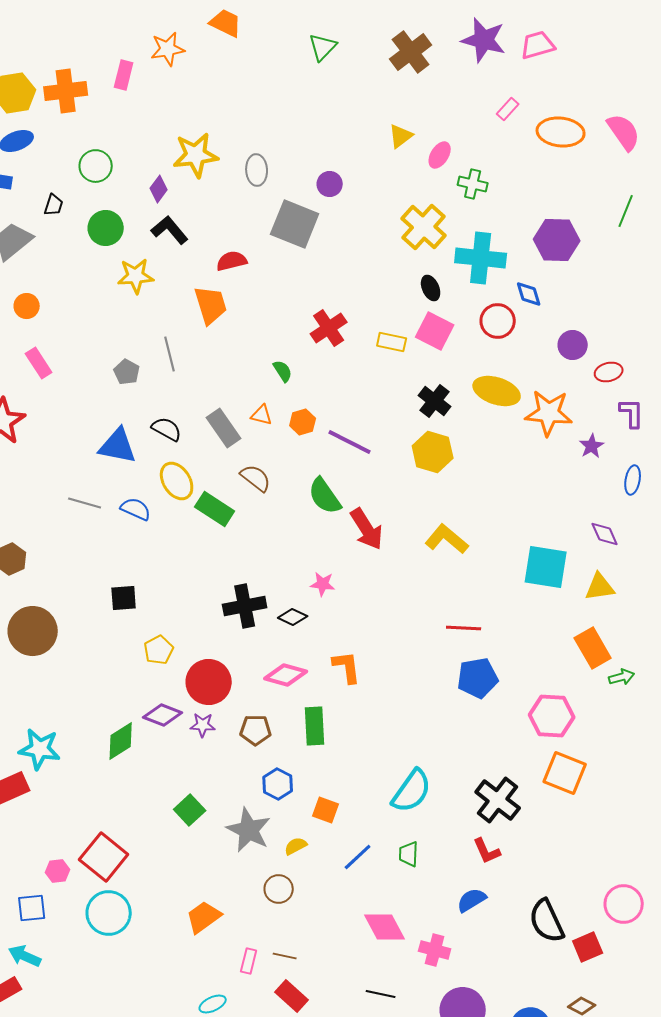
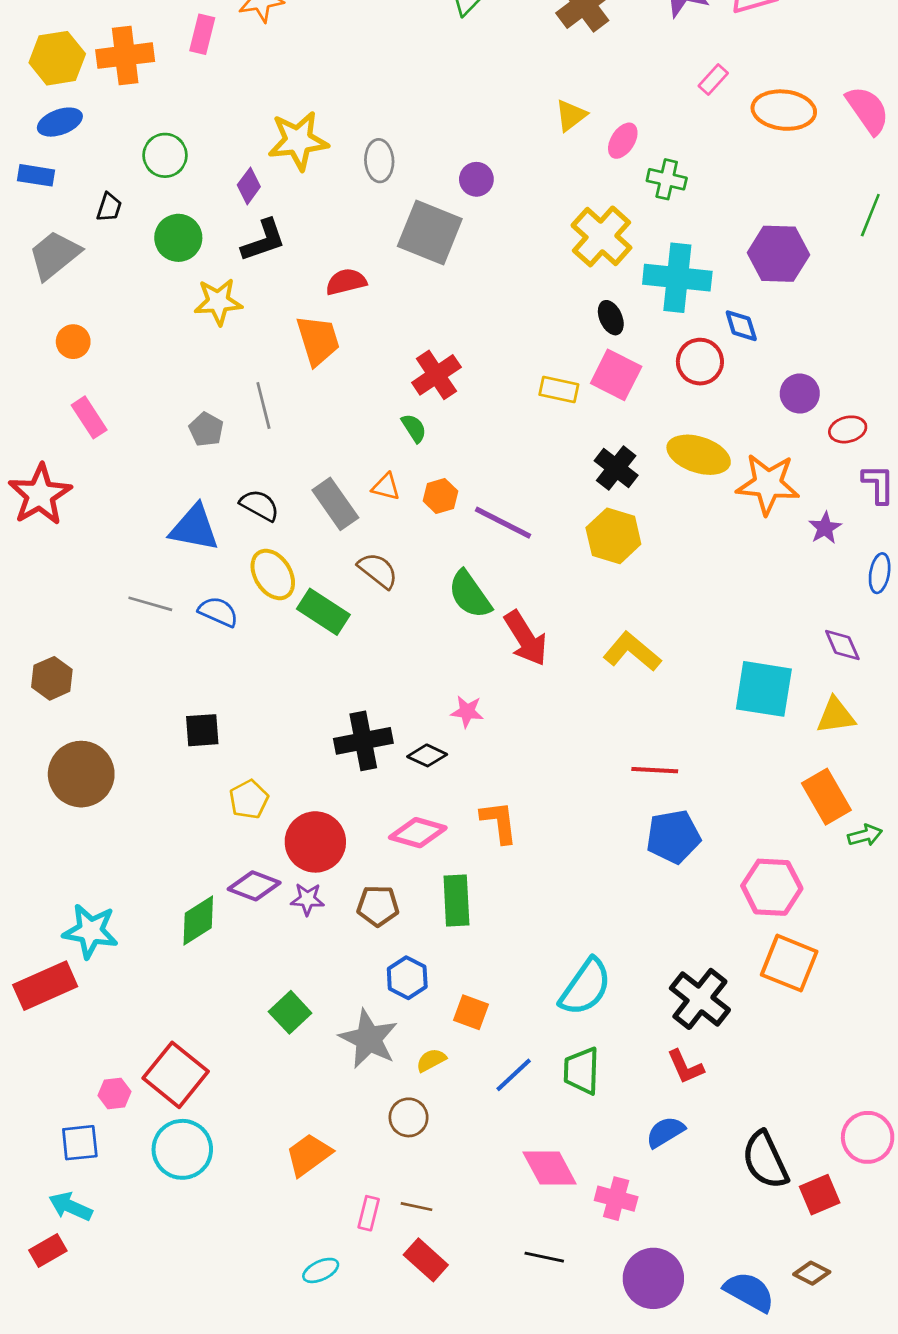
black L-shape: (170, 230) -> (263, 240), turned 111
red cross: (329, 328) -> (436, 375), moved
green trapezoid: (409, 854) -> (582, 1071), size x1.4

